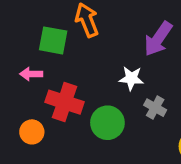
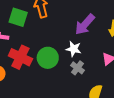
white star: (131, 78) -> (74, 49), moved
green circle: (107, 123) -> (48, 58), moved

